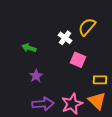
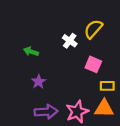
pink square: (78, 60) -> (93, 64), moved
orange triangle: (97, 101) -> (104, 108), turned -42

